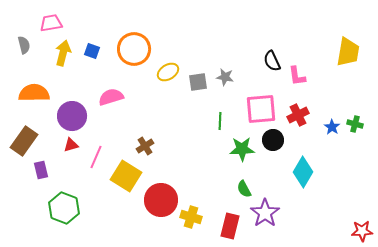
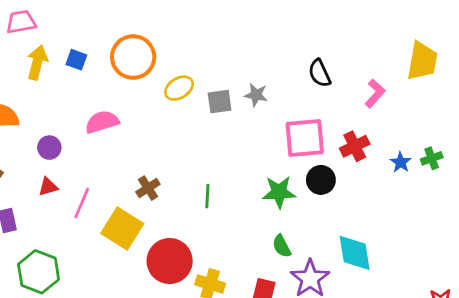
pink L-shape: (297, 76) -> (375, 93), moved, turned -130
purple circle: (72, 116) -> (49, 148), size x0.6
green line: (220, 121) -> (207, 196), moved
green cross: (355, 124) -> (432, 158), turned -35
cyan diamond: (303, 172) -> (355, 253), moved, turned -40

